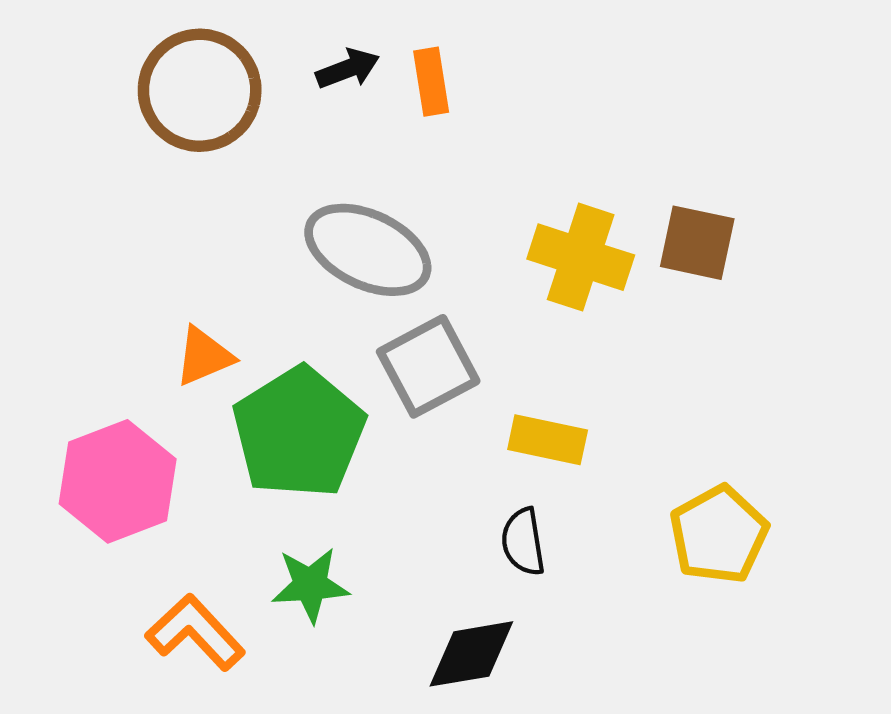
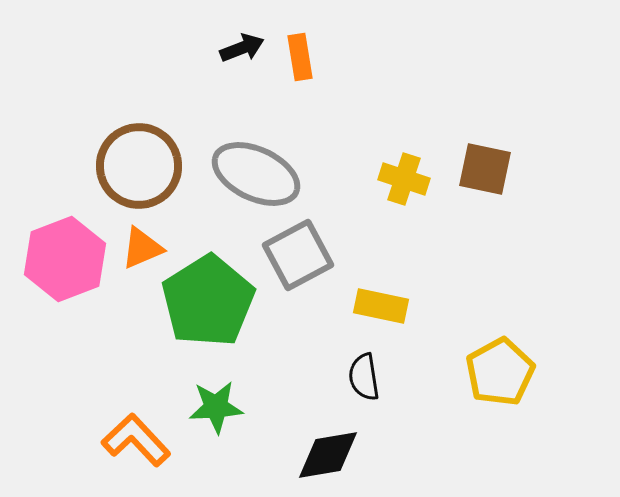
brown circle: (200, 90) -> (139, 166), moved
yellow cross: (581, 257) -> (404, 179), size x0.7
pink hexagon: (118, 481) -> (65, 259), moved

